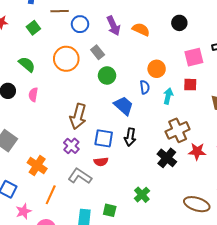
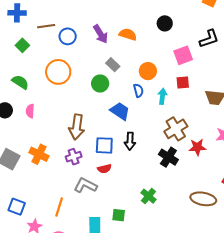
gray rectangle: (98, 52) -> (113, 65), moved
purple cross: (71, 146) -> (74, 157), turned 35
orange cross: (37, 166) -> (39, 154), moved

